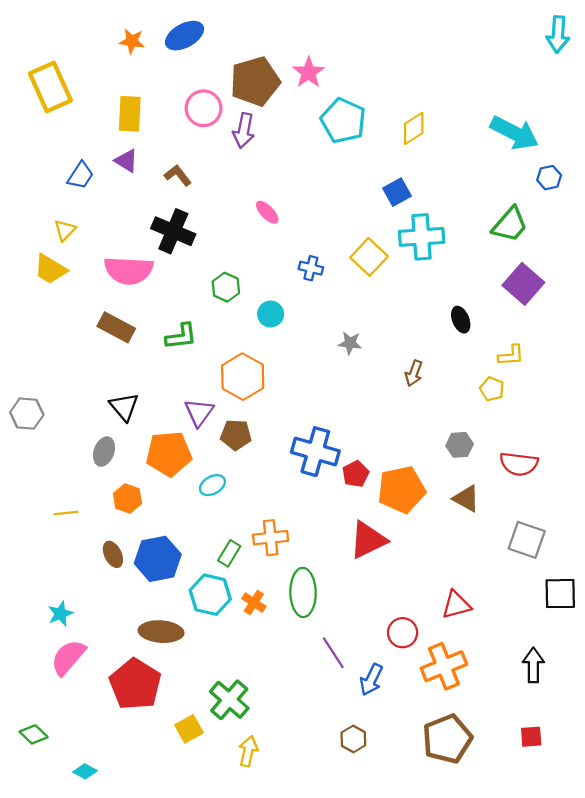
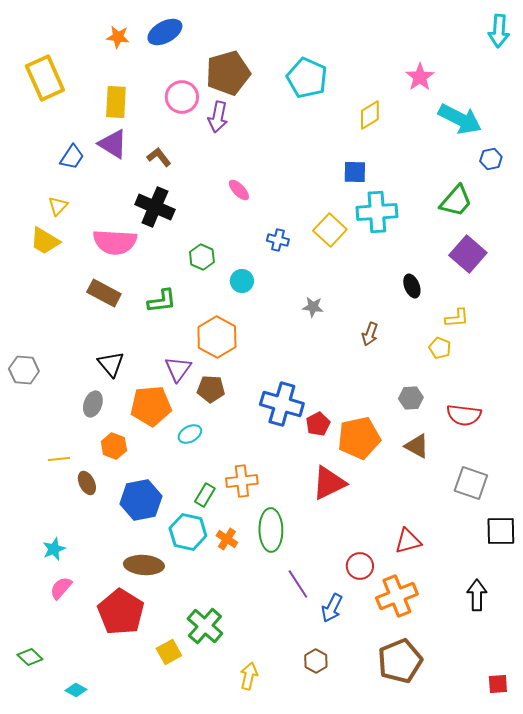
pink star: (309, 72) -> (420, 77), moved
cyan pentagon: (343, 121) -> (307, 78), moved
purple triangle: (126, 161) -> (113, 144), size x1.4
blue square: (397, 192) -> (355, 172), turned 30
brown ellipse: (113, 554) -> (87, 483), moved
pink semicircle: (68, 657) -> (61, 588), size x0.7
red square: (531, 737) -> (498, 684), moved
yellow arrow: (248, 751) -> (249, 676), moved

